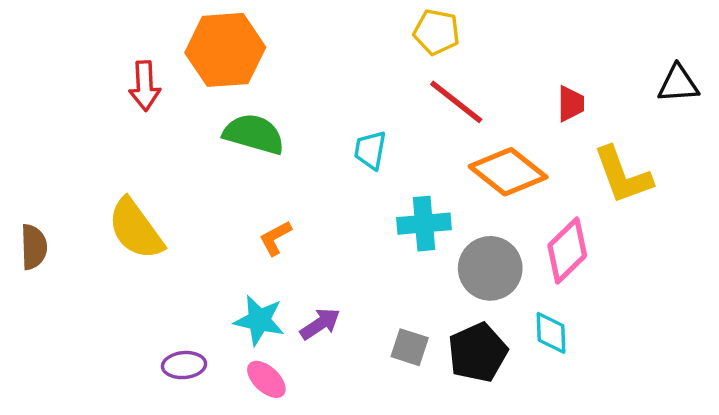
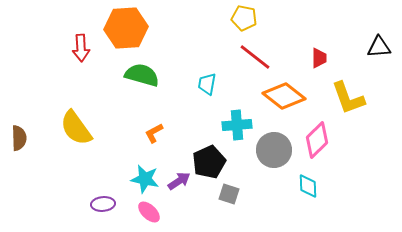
black pentagon: (478, 353) -> (209, 162), moved

